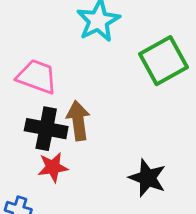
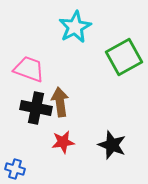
red star: (53, 167) -> (63, 142), moved

